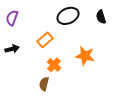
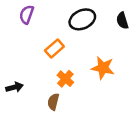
purple semicircle: (12, 18) -> (27, 15), moved
black arrow: (12, 49) -> (14, 87), moved

